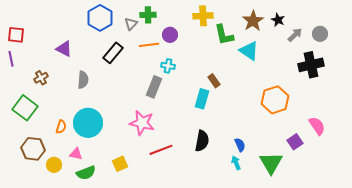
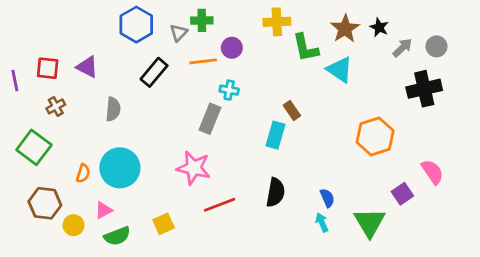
red square: (16, 35) -> (48, 68), moved
pink triangle: (76, 154) -> (104, 210), turned -40

